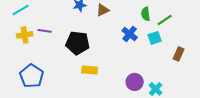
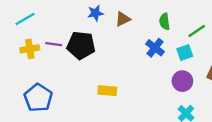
green semicircle: (146, 14) -> (165, 21), moved
black pentagon: (78, 43) -> (81, 45), moved
purple circle: (135, 82) -> (182, 81), moved

